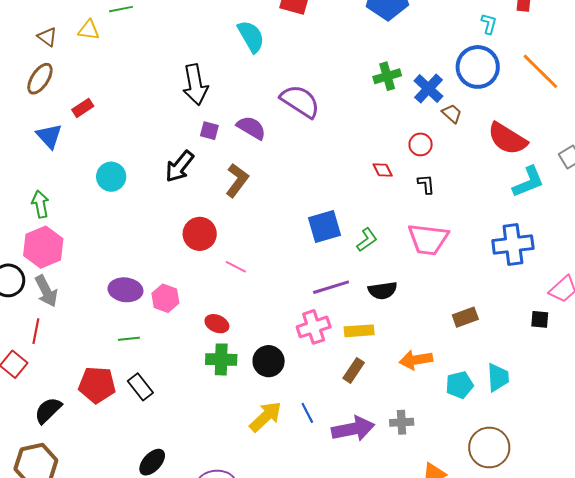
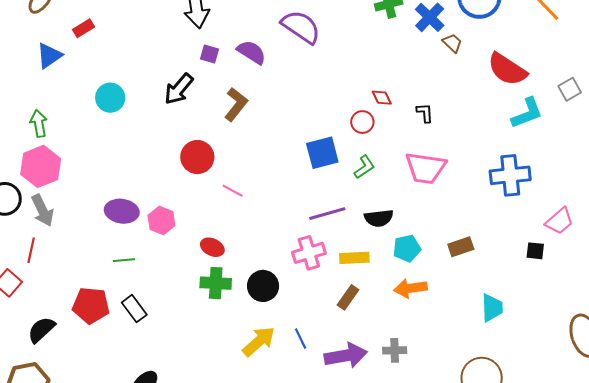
blue triangle: (49, 136) -> (49, 56), turned 36
red circle: (421, 144) -> (362, 122), moved
cyan pentagon: (459, 385) -> (407, 248), moved

